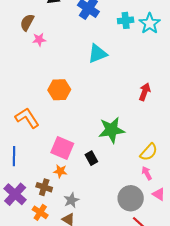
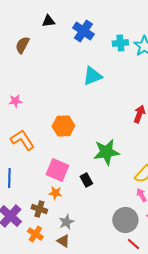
pink star: (39, 40) -> (15, 101), moved
orange hexagon: (59, 90) -> (63, 126), moved

